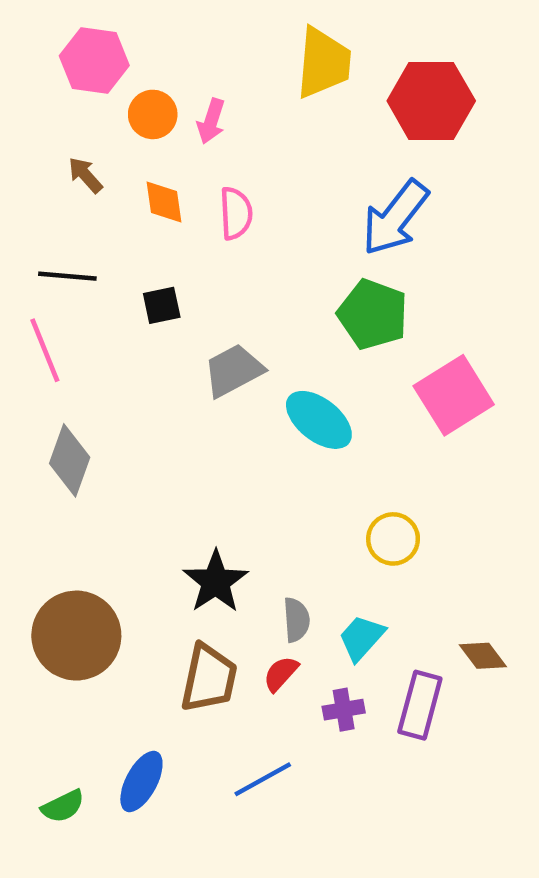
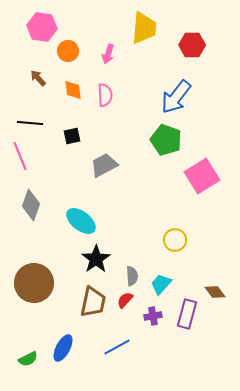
red hexagon: (431, 101) -> (192, 45), size x0.7
pink arrow: (211, 121) -> (108, 54), moved
cyan ellipse: (319, 420) -> (81, 221), moved

